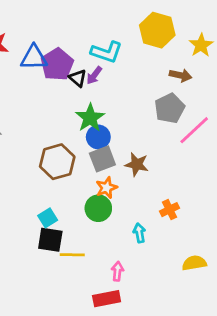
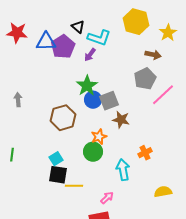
black triangle: (78, 78) -> (78, 27), moved
gray square: (102, 159) -> (109, 101), moved
cyan arrow: (139, 233) -> (123, 170), size x1.5
pink arrow: (117, 271) -> (107, 198), turned 40

